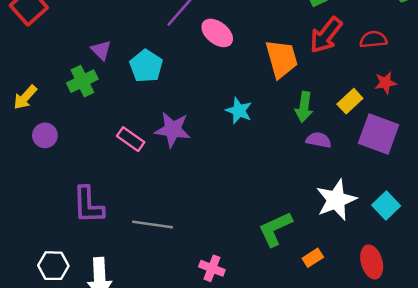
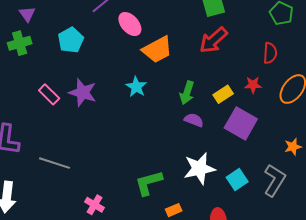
red semicircle: (373, 39) -> (270, 53), moved, turned 90
purple triangle: (101, 50) -> (27, 14), moved
orange trapezoid: (282, 59) -> (157, 50), moved, turned 68

